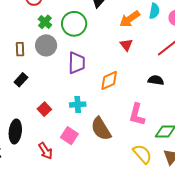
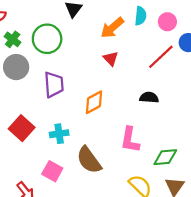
red square: (44, 109) -> (22, 128), moved, size x1.5

